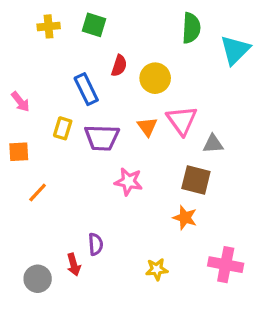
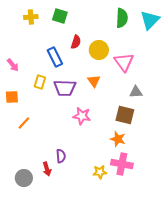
cyan triangle: (235, 50) -> (150, 20), moved
pink triangle: (182, 120) -> (124, 62), moved
pink cross: (226, 265) -> (122, 164), moved

